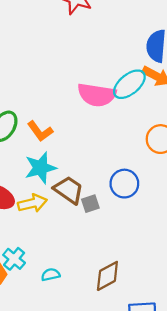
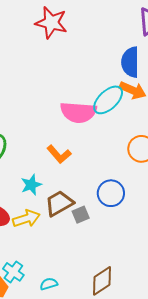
orange L-shape: (40, 131) -> (59, 154), moved
cyan star: (40, 168) -> (31, 185), size x0.7
brown trapezoid: (69, 190) -> (59, 203), turned -60

